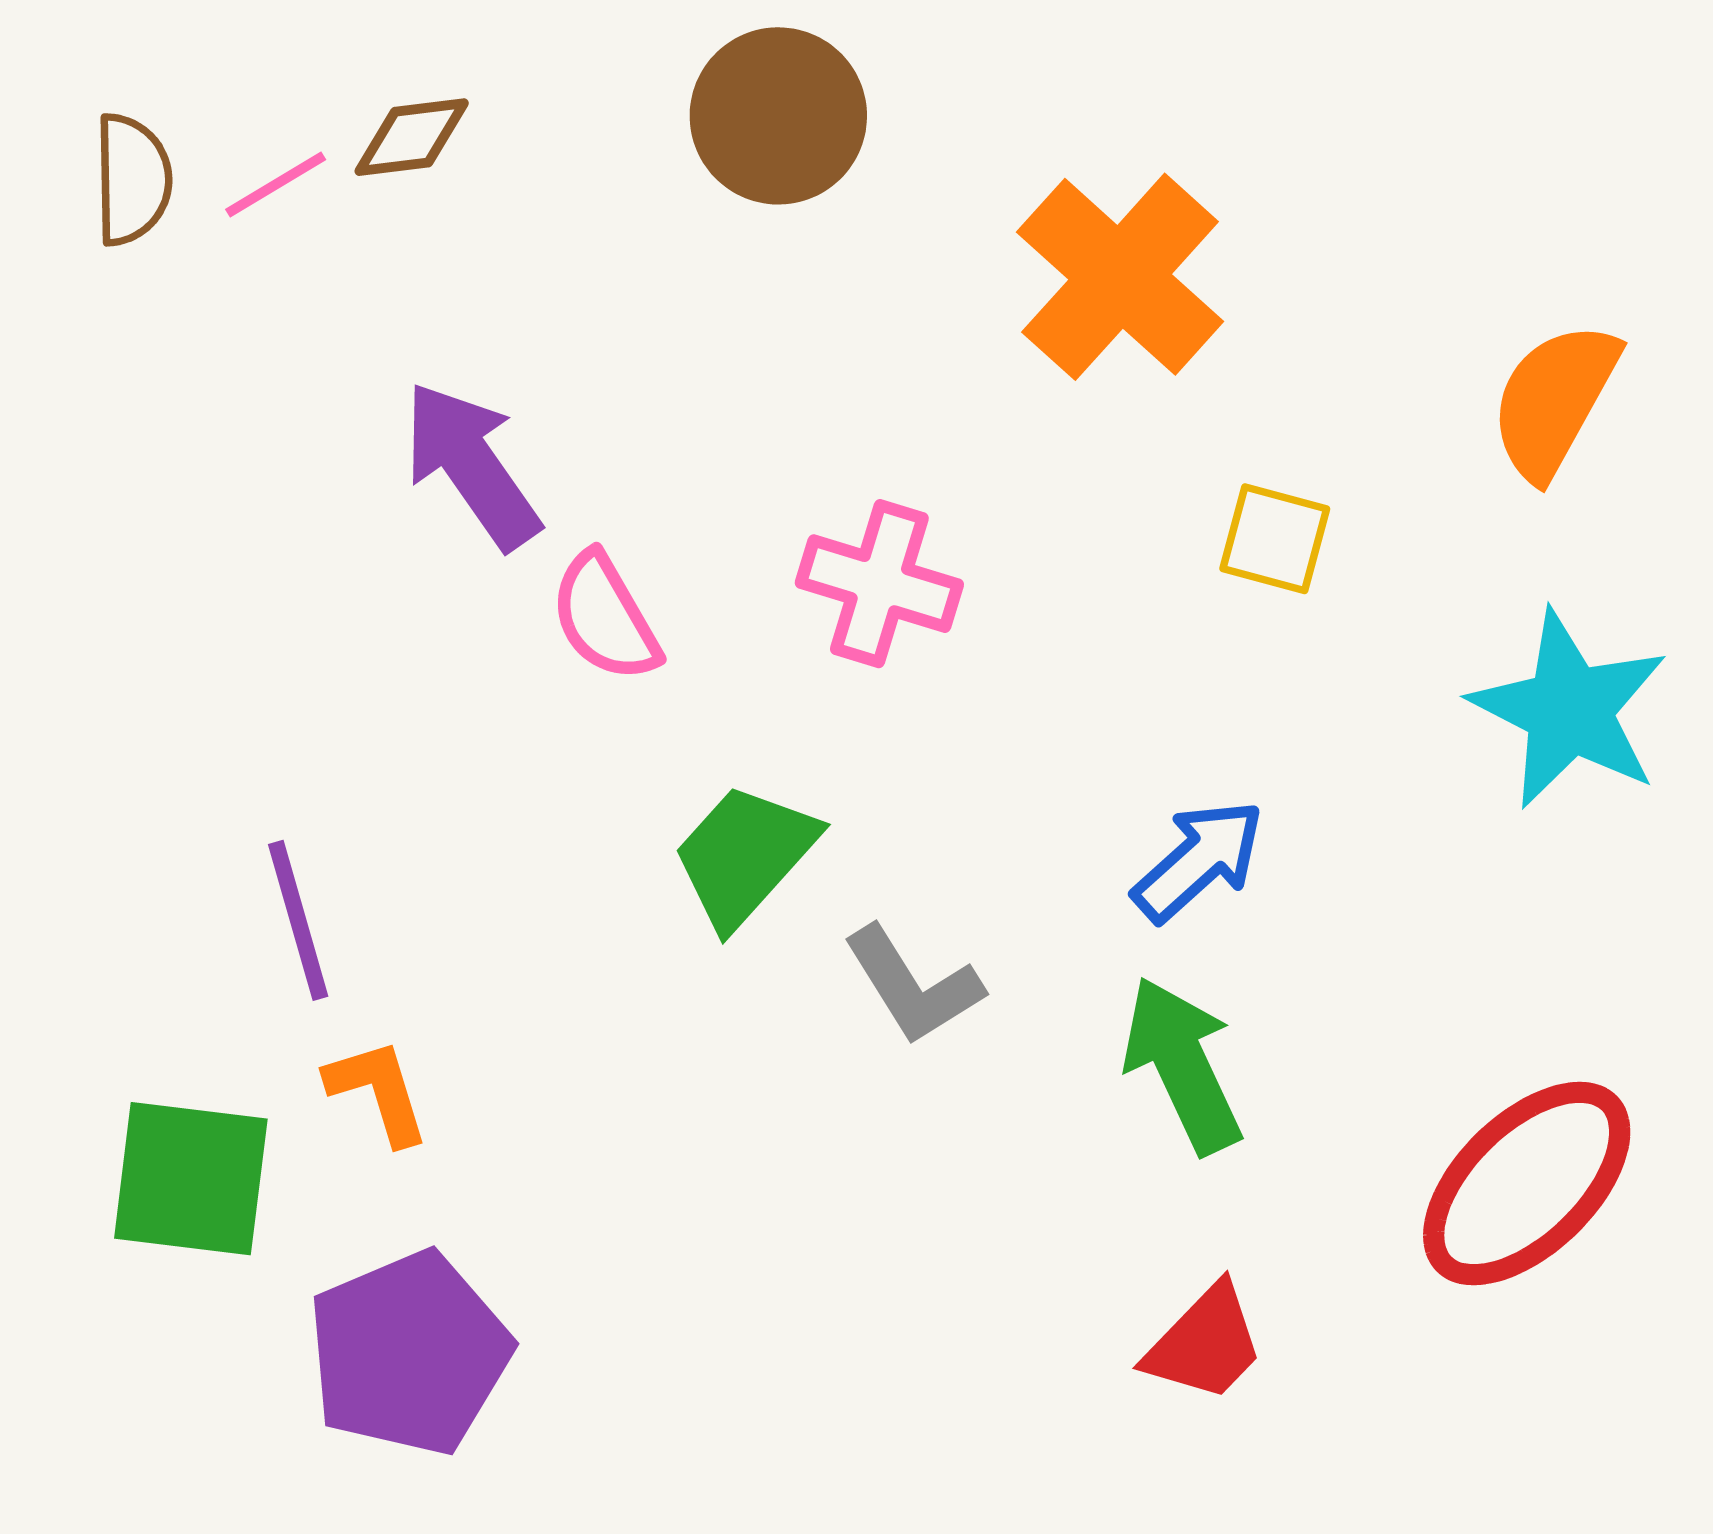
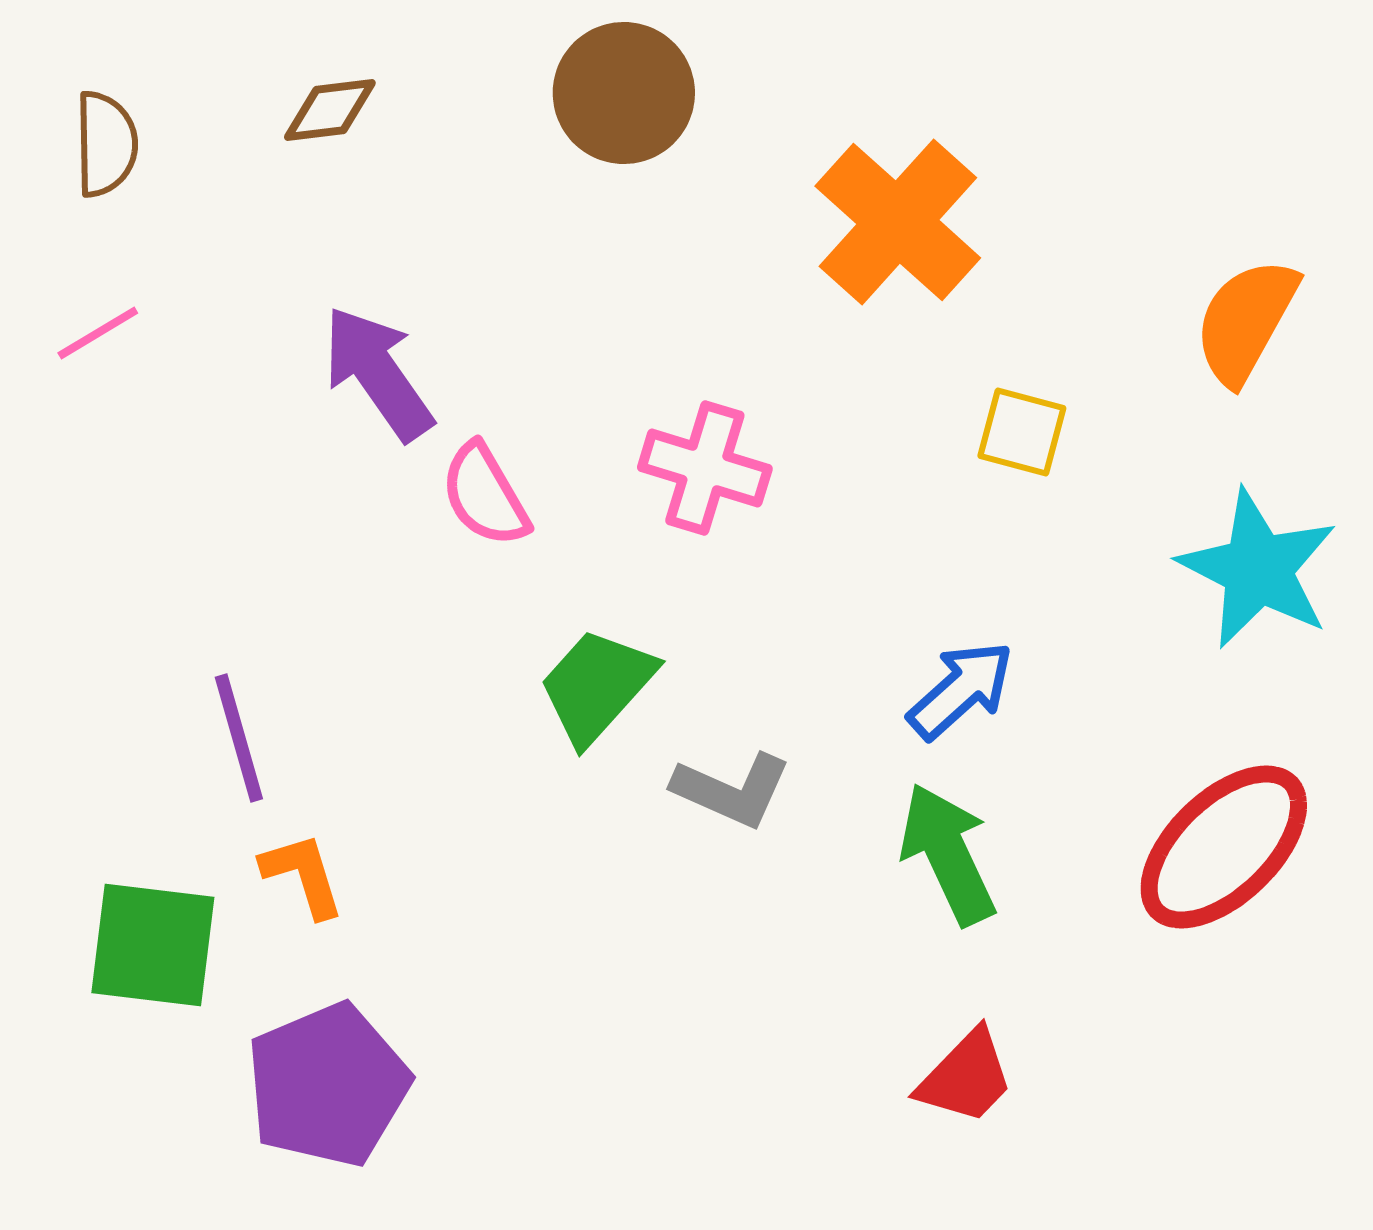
pink line: (276, 185) -> (98, 333), moved
gray L-shape: (913, 985) -> (732, 790), turned -34
red ellipse: (1527, 1184) -> (1224, 847), moved

